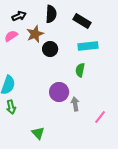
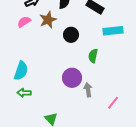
cyan rectangle: (88, 46) -> (113, 31), moved
black circle: (50, 49) -> (71, 35), moved
green arrow: (11, 107) -> (24, 93), turned 104

